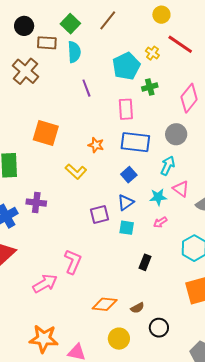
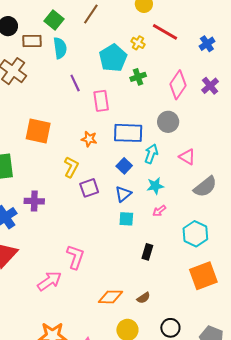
pink rectangle: (126, 109) -> (101, 101), moved
cyan arrow: (168, 166) -> (151, 154), moved
yellow L-shape: (76, 172) -> (71, 167), turned -100
pink triangle: (181, 189) -> (187, 157), moved
purple square: (100, 215) -> (89, 188), moved
black circle: (159, 328) -> (170, 328), moved

